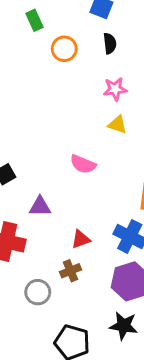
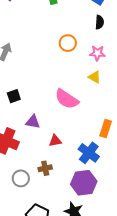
orange circle: (64, 49) -> (68, 43), moved
pink semicircle: (83, 164) -> (67, 99), size x1.4
red triangle: (81, 239) -> (55, 141), moved

